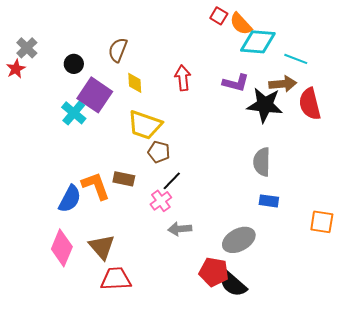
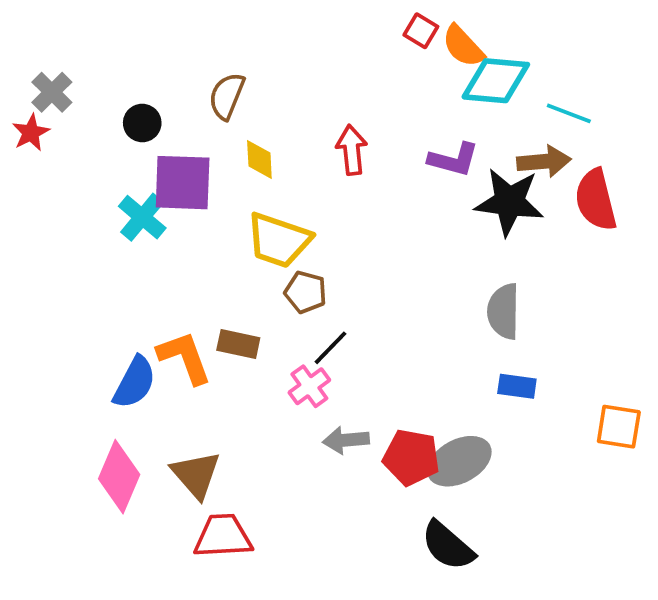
purple square: (95, 95) -> (183, 183), turned -32
red pentagon: (214, 272) -> (411, 457), moved

